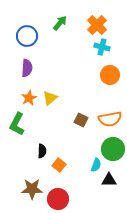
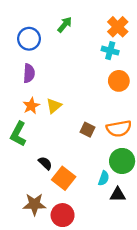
orange cross: (97, 25) -> (118, 27), moved
black semicircle: (42, 151) -> (45, 163), turned -48
orange square: (59, 165) -> (64, 178), size x1.5

